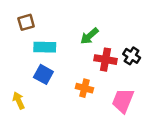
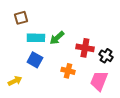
green arrow: (89, 36) -> (57, 38), moved
black cross: (132, 56) -> (106, 56), moved
yellow arrow: (19, 101) -> (15, 81), turned 88

